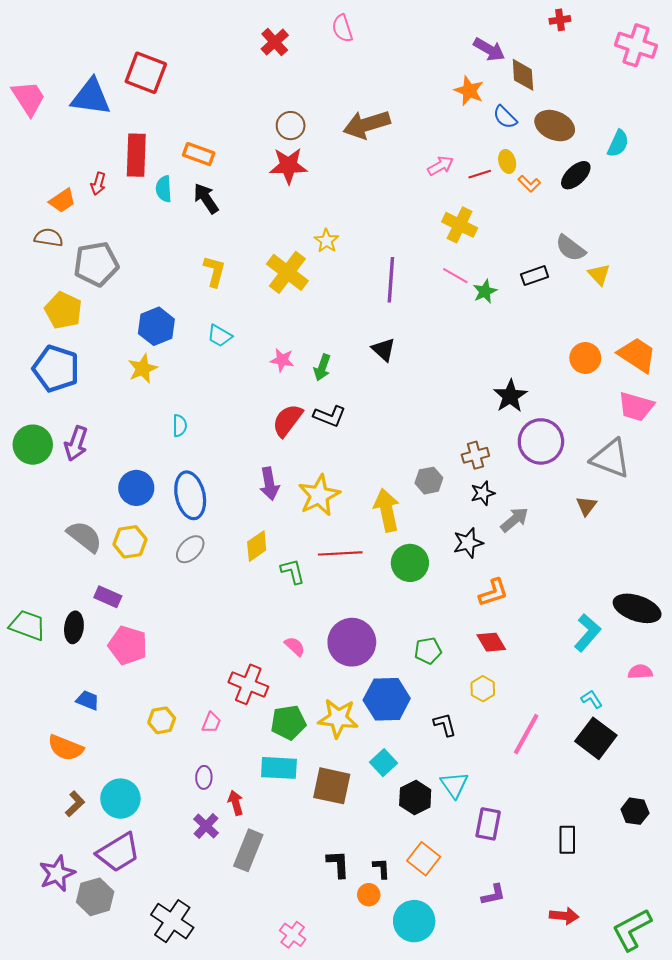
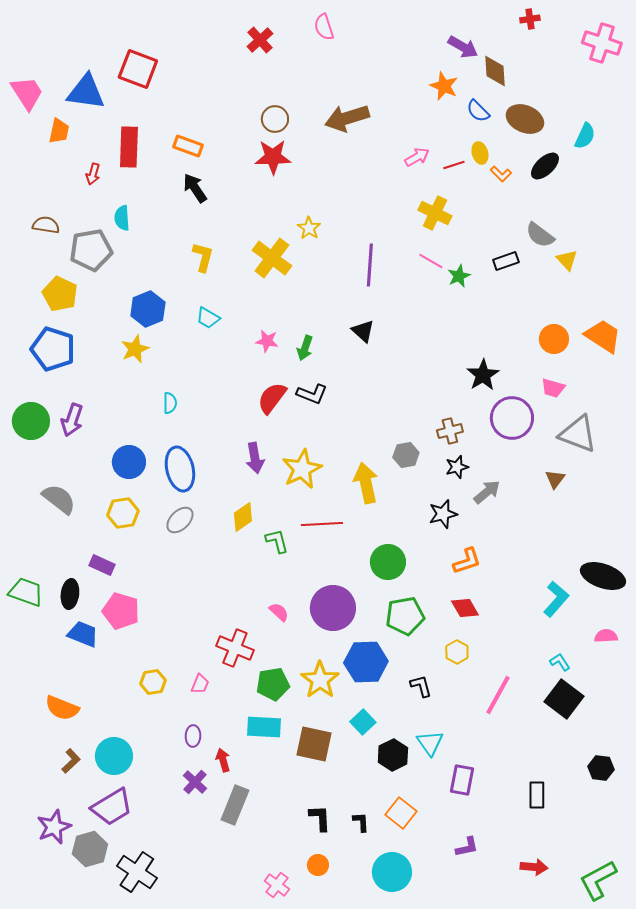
cyan semicircle: (164, 189) -> (122, 218), moved
orange trapezoid: (62, 201) -> (59, 131), moved, turned -44
pink trapezoid: (636, 407) -> (553, 388), moved, size x0.7
gray semicircle: (85, 537) -> (59, 499), moved
green circle: (410, 563) -> (388, 562), moved
green pentagon: (428, 651) -> (405, 616), size x1.5
blue trapezoid: (88, 700) -> (83, 634), moved, size x1.4
yellow star: (338, 718) -> (320, 680), turned 30
orange circle: (369, 895) -> (318, 865), moved
black cross: (172, 921) -> (137, 872), moved

